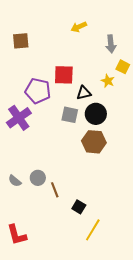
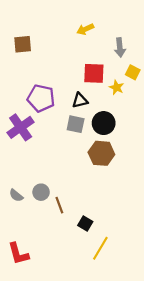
red square: (64, 75) -> (94, 73), moved
black triangle: (84, 93) -> (80, 100), moved

